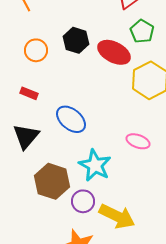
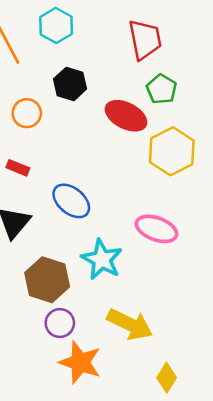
black hexagon: (76, 40) -> (70, 84), moved
pink ellipse: (138, 141) -> (156, 229), size x1.4
purple circle: (83, 201) -> (60, 323), moved

